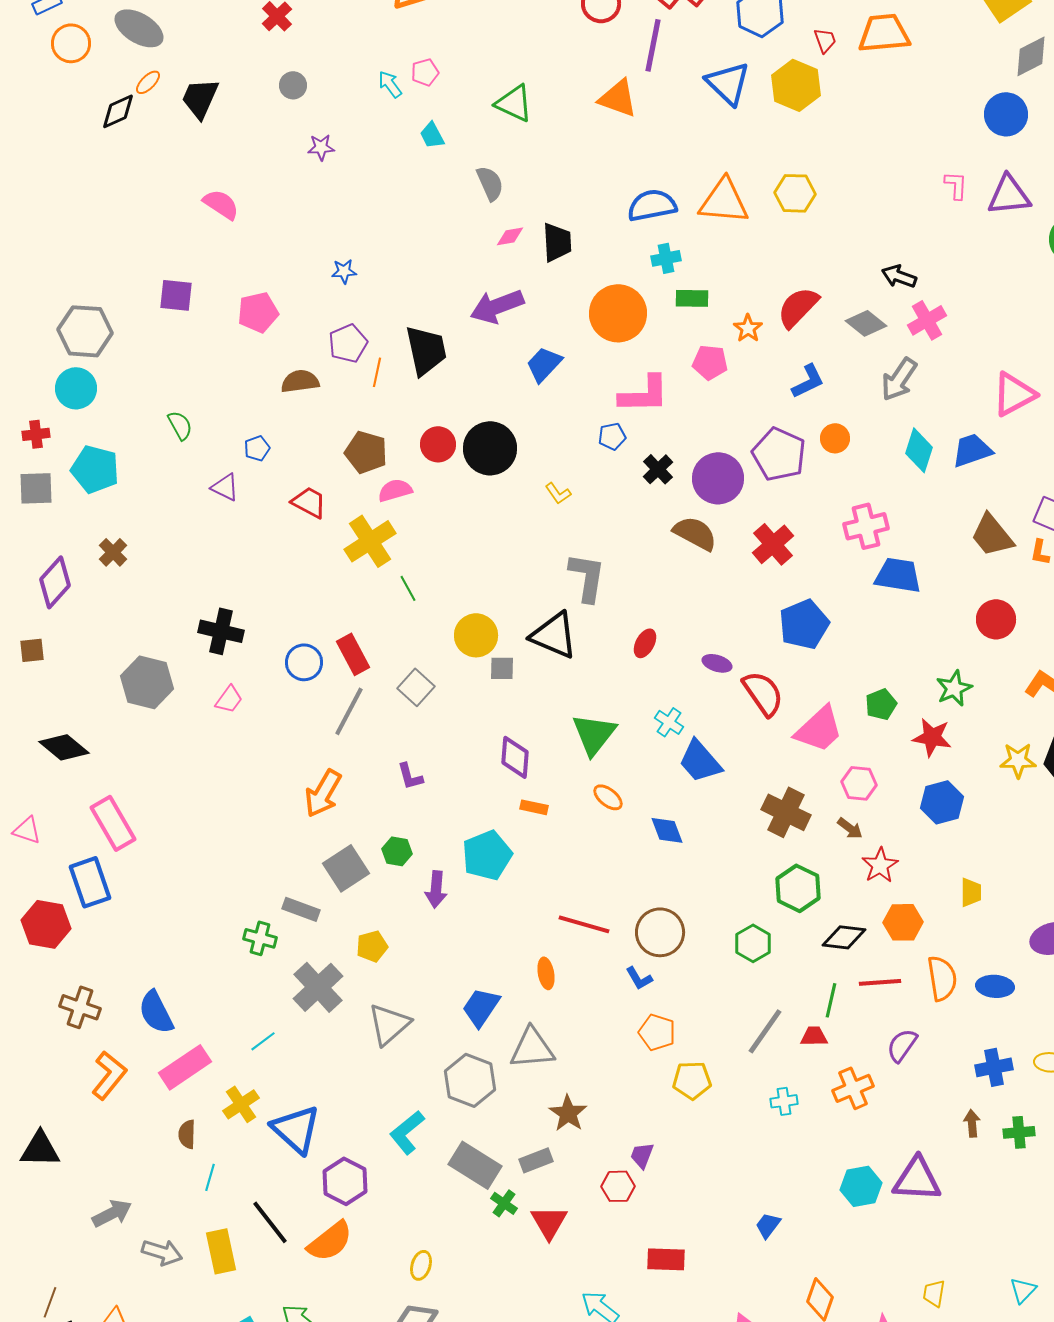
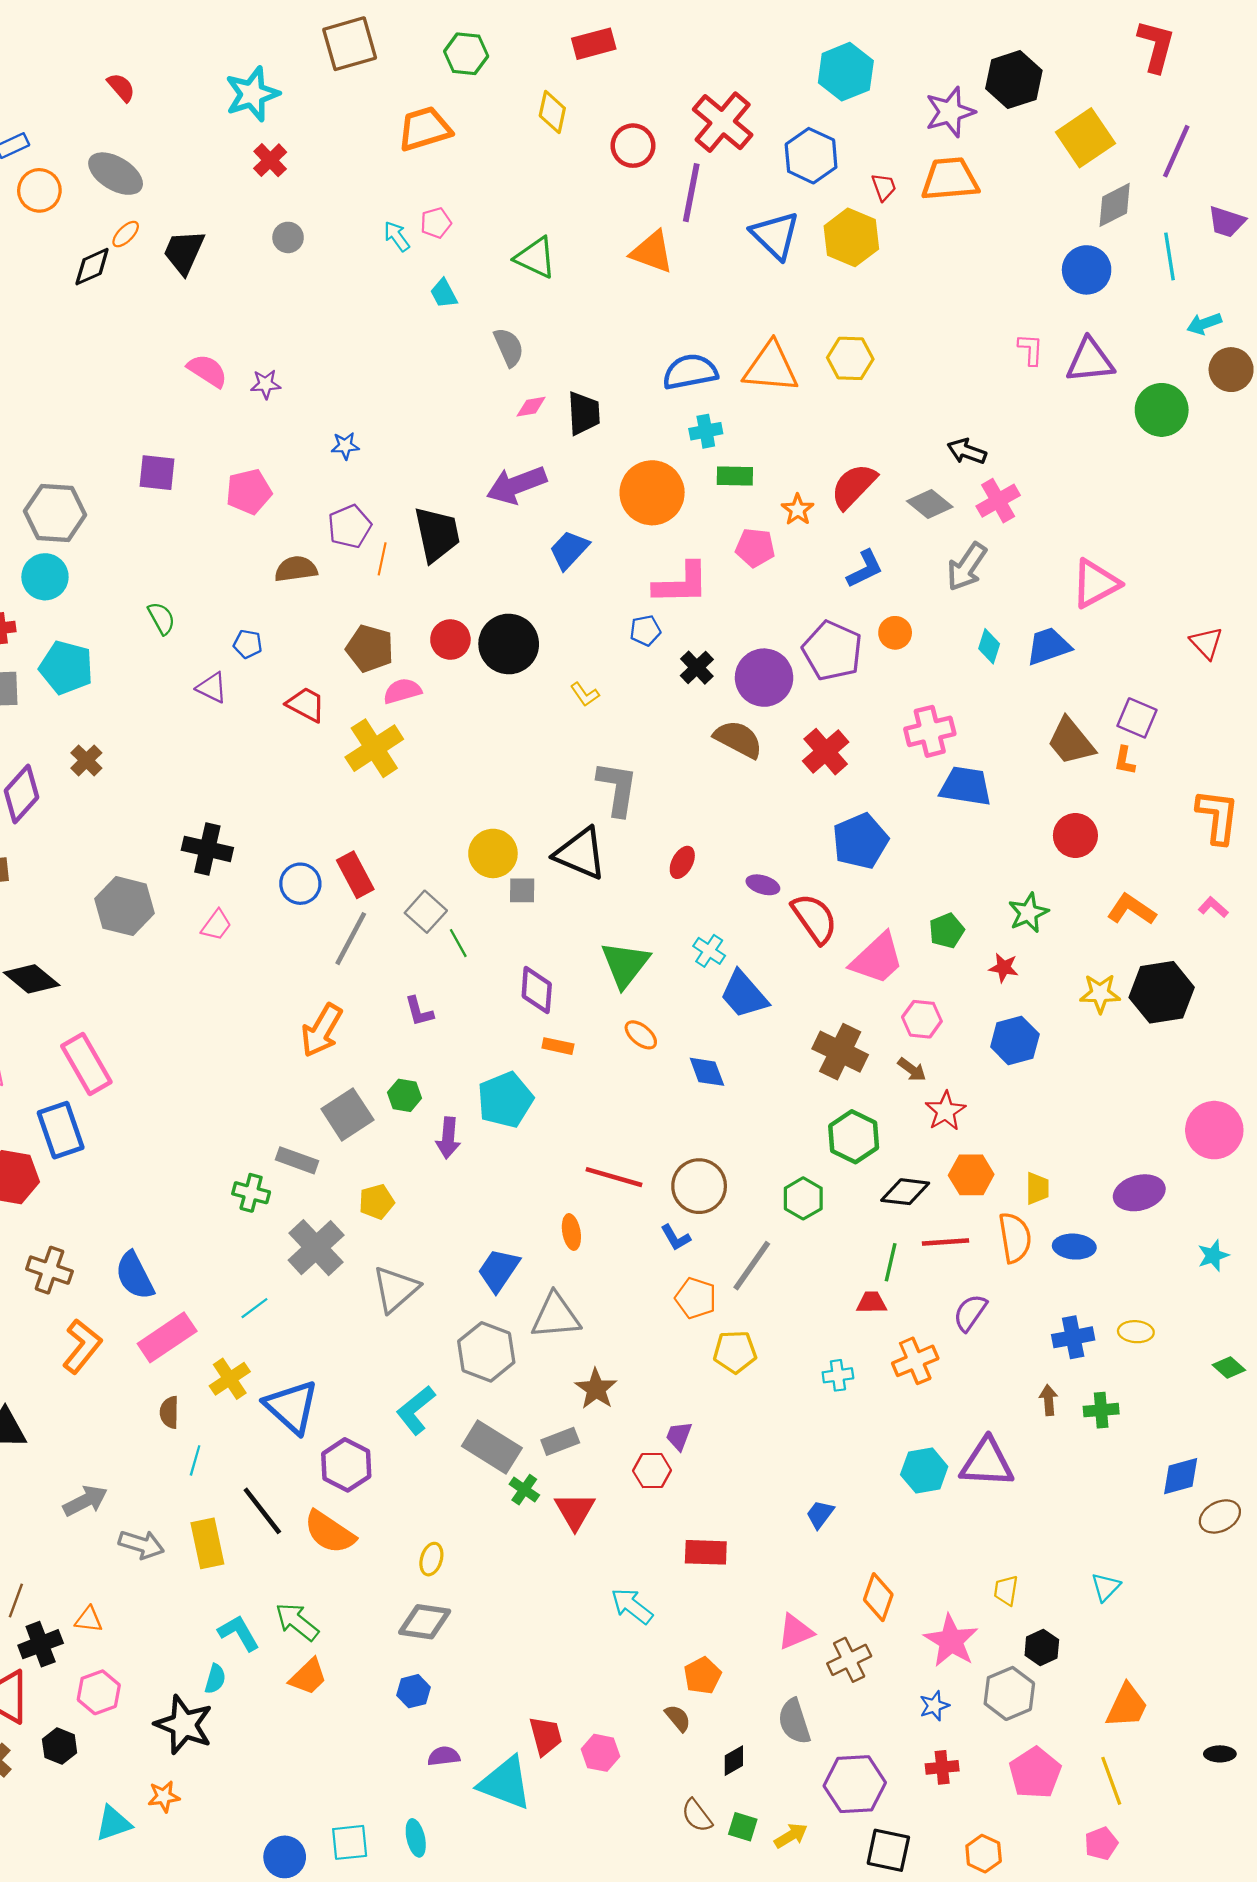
purple star: (321, 147) -> (266, 384), moved
blue pentagon: (257, 448) -> (248, 644), turned 30
cyan diamond: (919, 450) -> (989, 646), size x0.7
green line: (408, 588) -> (458, 943), moved
red star: (932, 737) -> (1004, 968), size x0.7
yellow trapezoid: (971, 892) -> (1037, 1188), moved
gray line: (765, 1031) -> (752, 1266), moved
orange semicircle: (330, 1241) -> (329, 1532), turned 72

